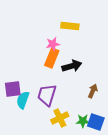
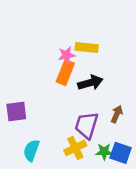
yellow rectangle: (70, 26) -> (87, 47), moved
purple trapezoid: (47, 95) -> (87, 125), moved
cyan semicircle: (23, 100) -> (31, 150), moved

